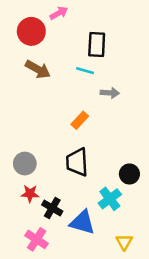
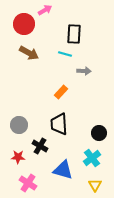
red star: (30, 194) -> (18, 157), moved
cyan cross: (110, 199) -> (92, 158), moved
black cross: (52, 208) -> (40, 146), moved

